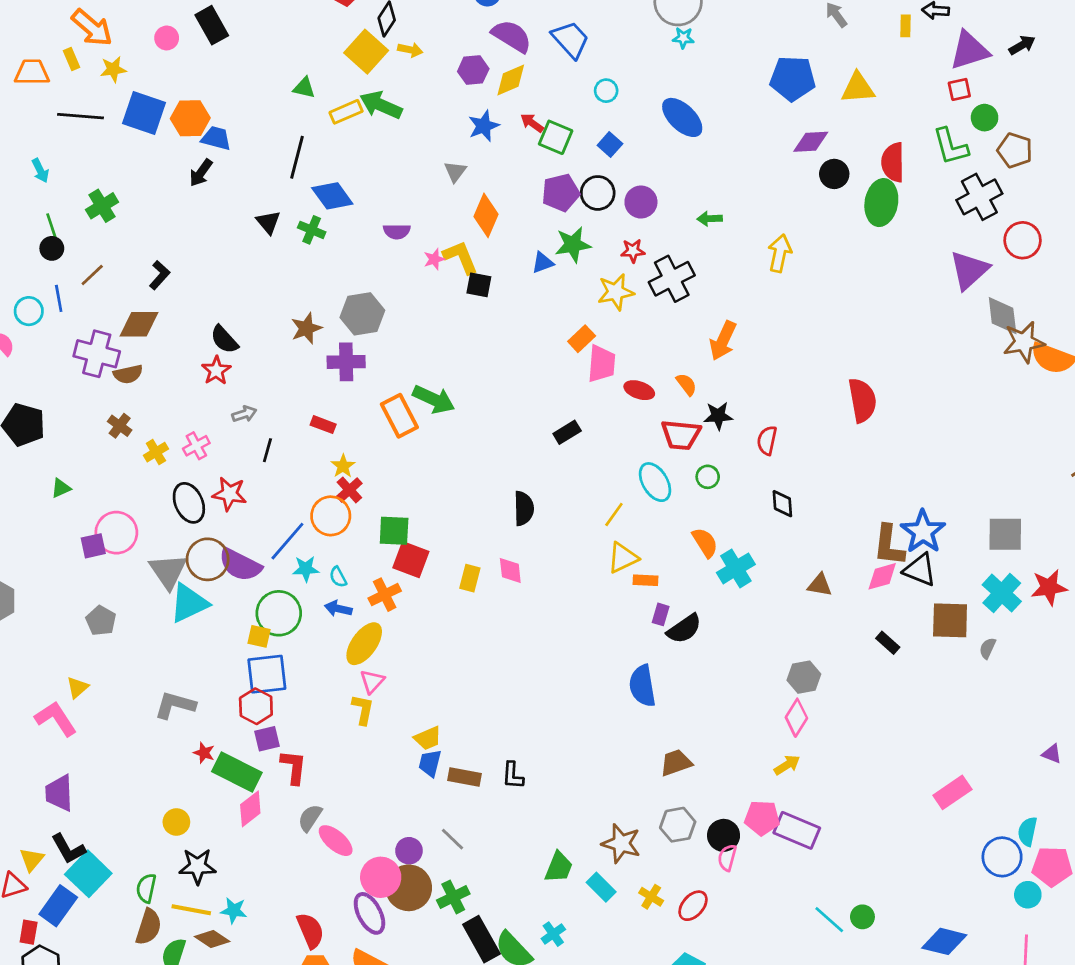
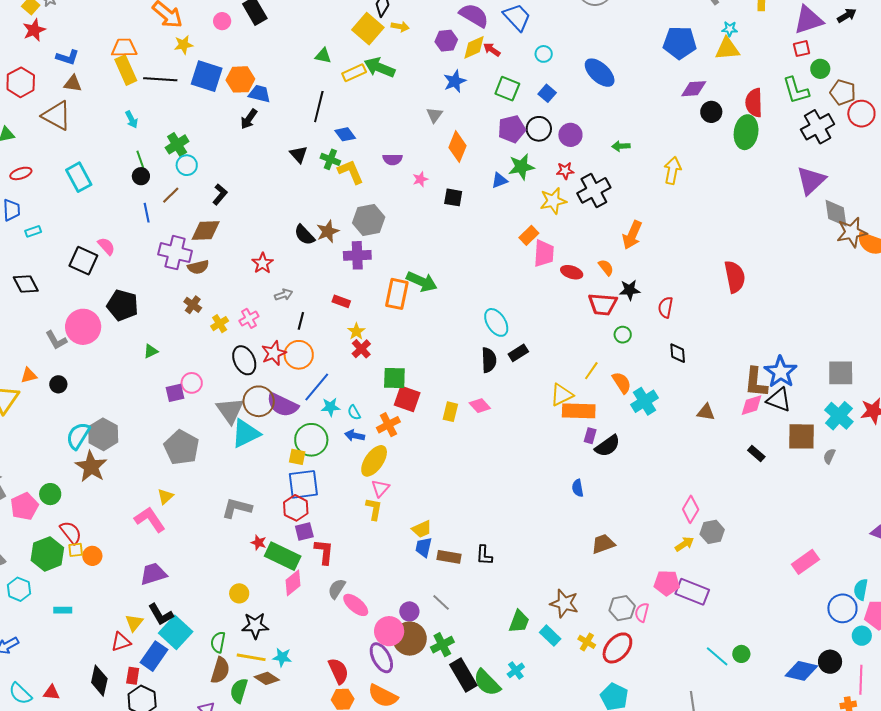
cyan star: (683, 38) -> (730, 29), moved
yellow rectangle: (71, 59) -> (126, 70), moved, size x1.8
red arrow: (532, 123) -> (492, 50), moved
blue diamond: (332, 196) -> (345, 134), size x0.7
red circle: (1023, 240) -> (861, 114), moved
yellow L-shape: (461, 257) -> (351, 172), moved
cyan circle: (29, 311) -> (187, 165), moved
black semicircle: (224, 340) -> (304, 235), moved
orange rectangle: (399, 416) -> (397, 294), turned 40
black rectangle: (567, 432) -> (518, 353), moved
cyan ellipse: (655, 482) -> (496, 322), moved
red star: (229, 494) -> (274, 353), turned -30
yellow line: (614, 514) -> (591, 371), moved
orange circle: (331, 516) -> (299, 355), moved
pink circle: (116, 533) -> (192, 383), size x0.7
pink diamond: (510, 571) -> (480, 406), turned -35
orange rectangle: (646, 580) -> (579, 411), size x1.8
gray pentagon: (101, 621) -> (182, 447), size x1.6
gray hexagon: (804, 677) -> (712, 532), moved
blue semicircle: (642, 686) -> (578, 488), size x0.6
purple trapezoid: (59, 793) -> (153, 574), turned 76
gray hexagon: (678, 825) -> (622, 608), moved
black circle: (724, 835) -> (830, 662), moved
red ellipse: (693, 906) -> (617, 648), size x1.4

